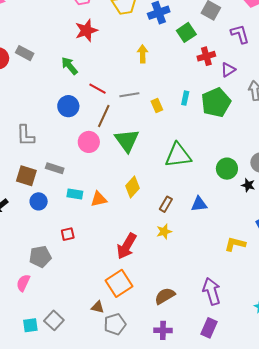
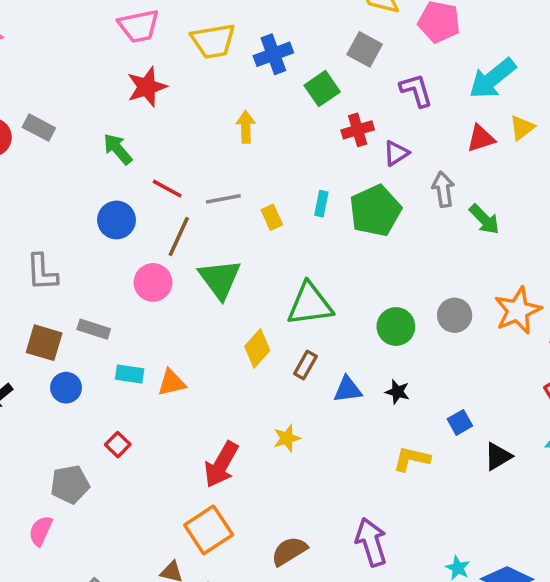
black star: (248, 185) -> (397, 392), moved
yellow diamond: (132, 187) -> (257, 348), moved
brown rectangle: (166, 204) -> (305, 365), moved
red square: (68, 234) -> (118, 445), turned -32

